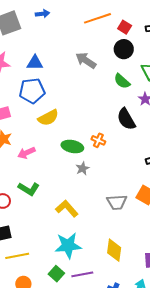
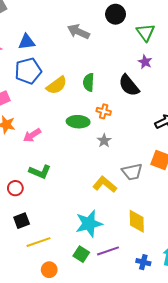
green semicircle: (122, 81) -> (89, 82), moved, turned 60
yellow semicircle: (48, 118) -> (57, 85), moved
gray star: (83, 168) -> (104, 141), moved
yellow L-shape: (67, 209) -> (105, 184), moved

